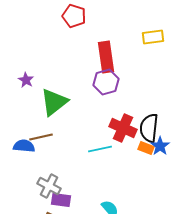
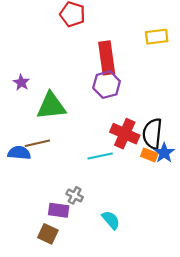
green triangle: (54, 102) -> (51, 106), turned 32
gray cross: (49, 186) -> (75, 195), moved, size x0.7

